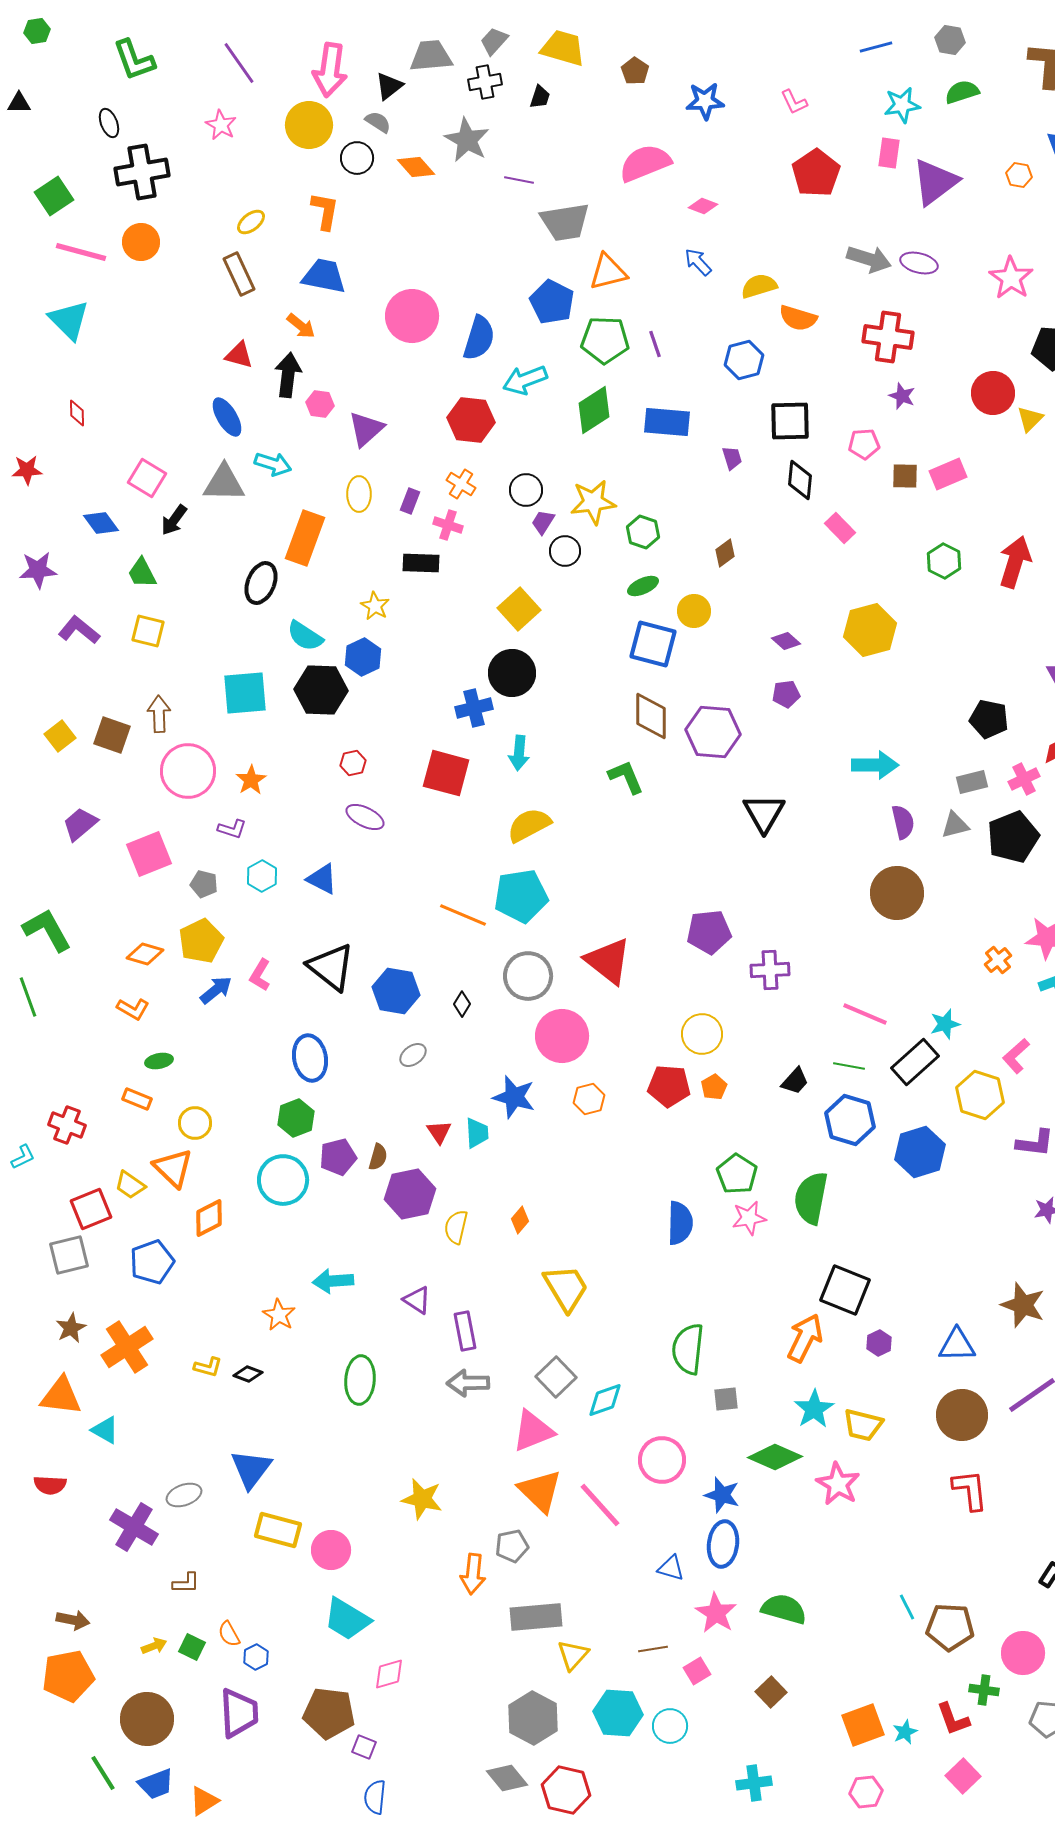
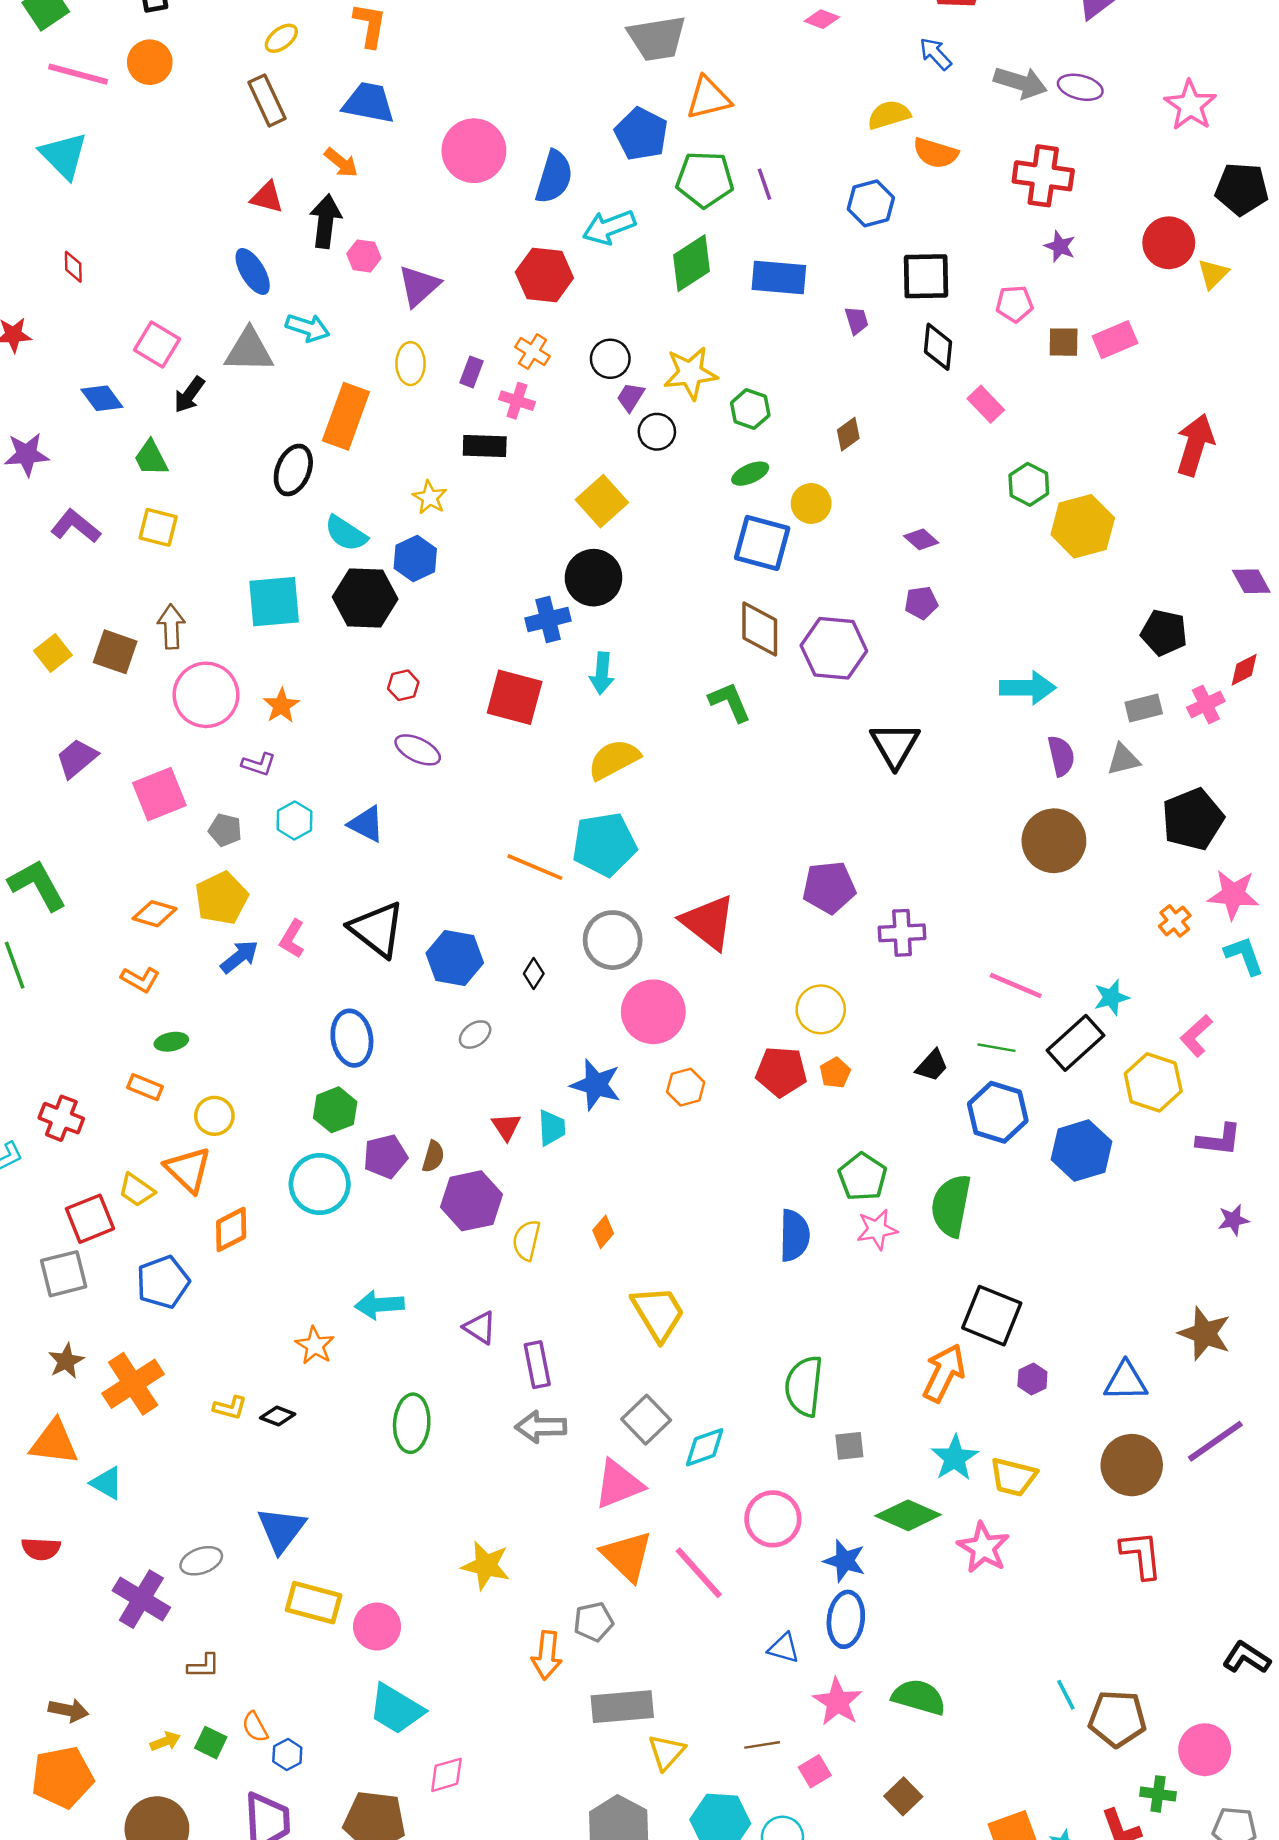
blue arrow: (698, 262) -> (936, 54), moved
green hexagon: (944, 561) -> (1029, 484), moved
yellow hexagon: (870, 630) -> (1083, 526), moved
black pentagon: (1013, 837) -> (1193, 819), moved

